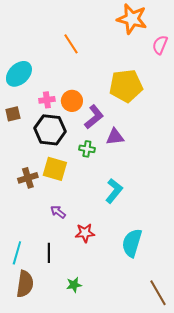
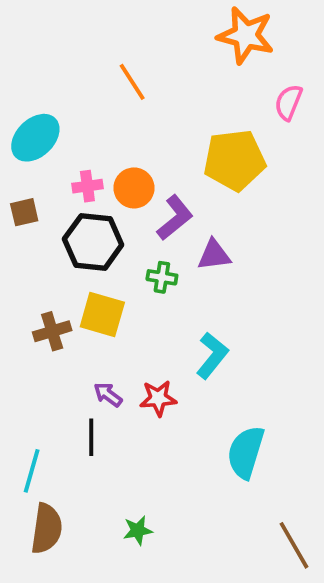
pink semicircle: (160, 45) -> (288, 102), moved
red star: (85, 233) -> (158, 398), moved
black line: (49, 253) -> (91, 437), moved

